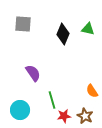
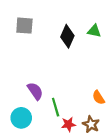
purple semicircle: (33, 73) -> (35, 91), moved

